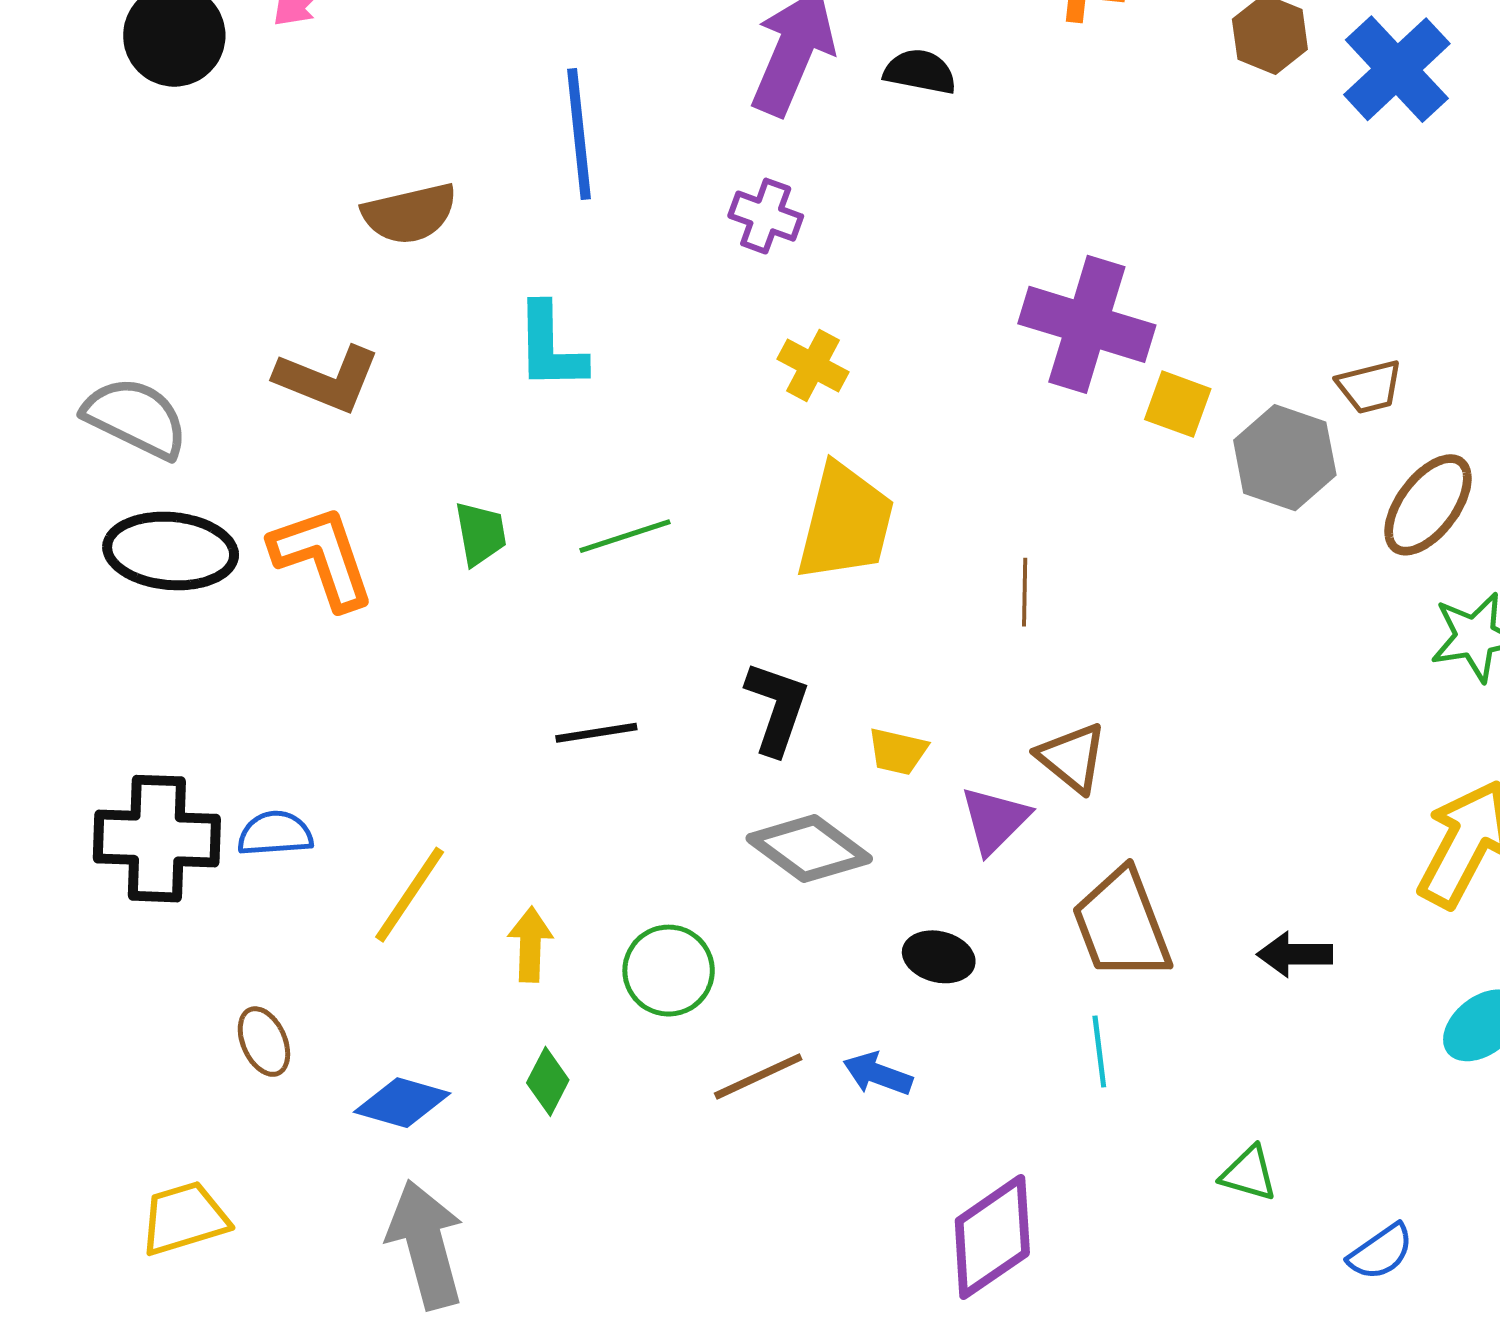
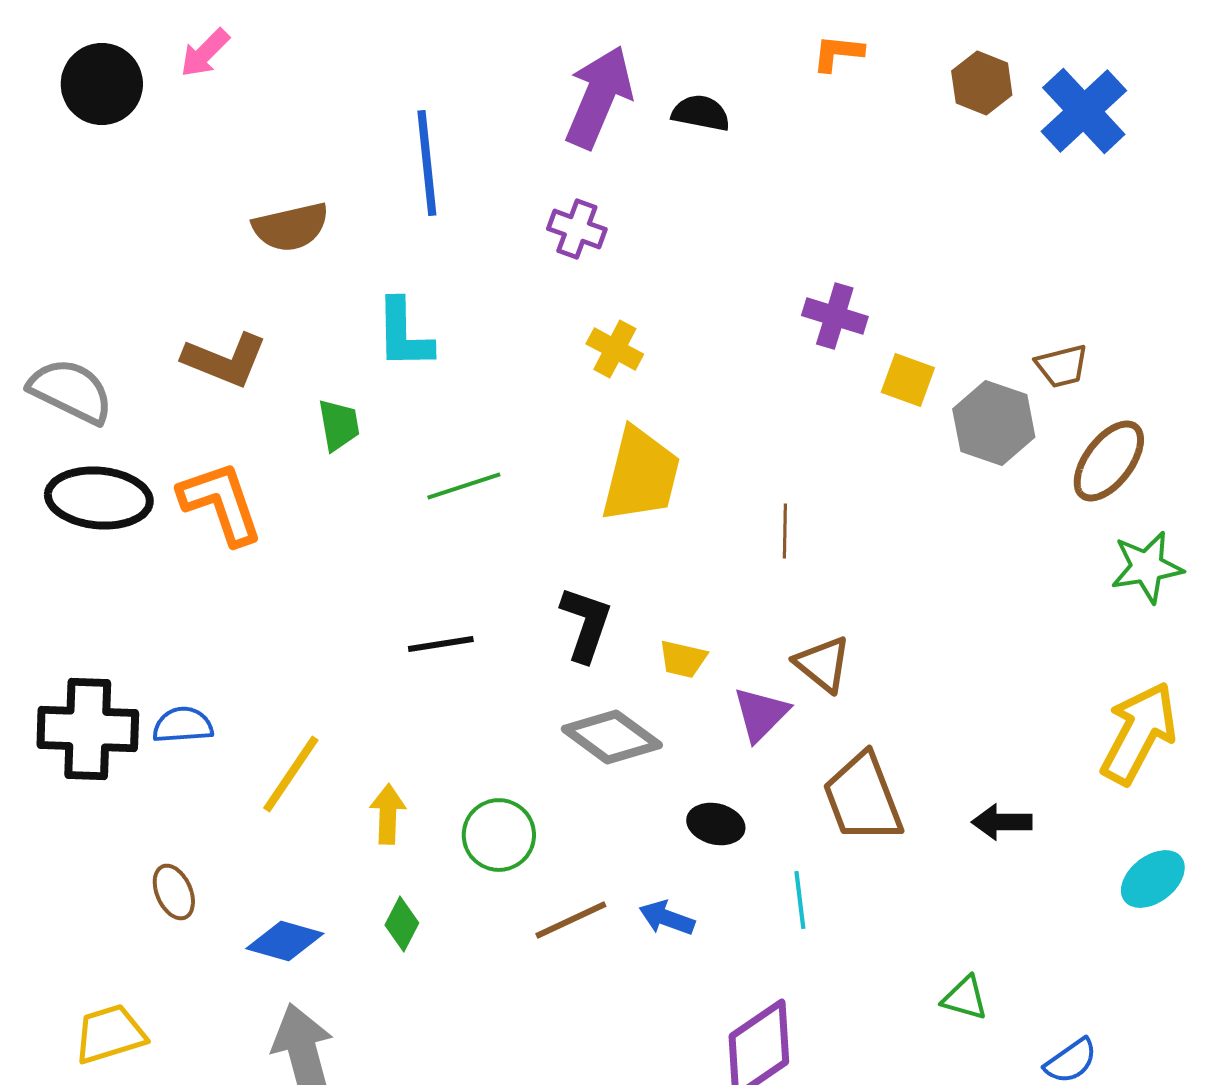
purple cross: (1087, 324) -> (835, 316), size x0.6
green trapezoid: (481, 534) -> (339, 425), moved
cyan line: (1099, 1051) -> (800, 900), moved

